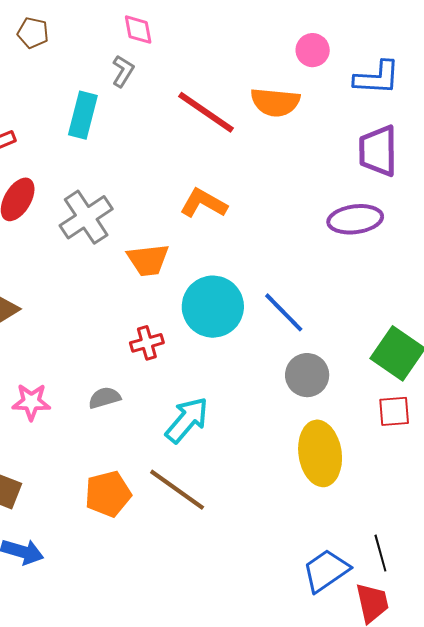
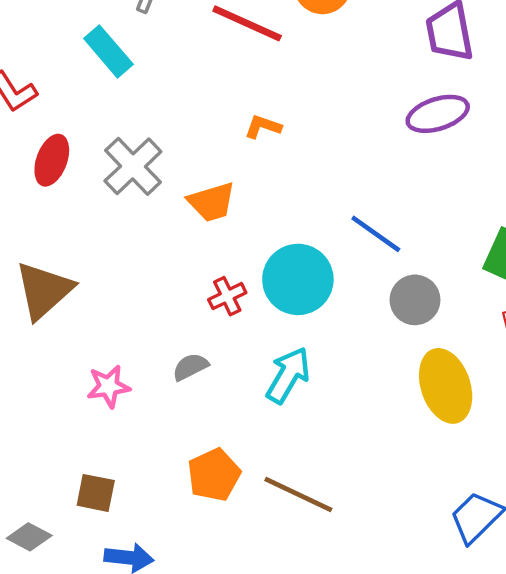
cyan rectangle: (83, 115) -> (108, 51), turned -45
orange L-shape: (204, 203) -> (263, 127), size x0.7
cyan circle: (213, 307) -> (298, 279), moved
brown line: (177, 490) -> (298, 494), moved

